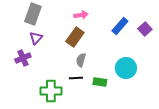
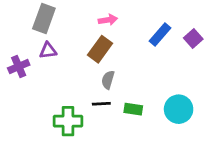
purple triangle: (36, 38) -> (48, 51), turned 40
purple cross: (23, 58) -> (19, 67), moved
cyan circle: (126, 68) -> (179, 109), moved

